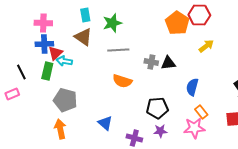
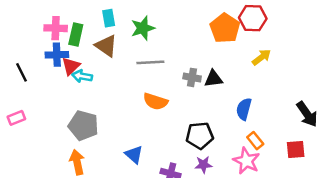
green rectangle: (47, 71) -> (76, 34), moved
black line: (21, 72) -> (21, 72), moved
pink star: (194, 128) -> (246, 161), turned 30

